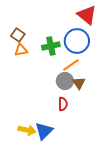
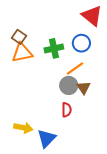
blue circle: (77, 41) -> (81, 43), size x0.7
orange triangle: (21, 50) -> (22, 53), size x1.5
yellow arrow: (27, 130) -> (23, 128), moved

